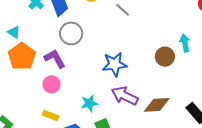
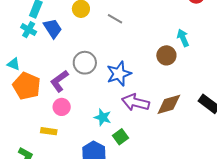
gray circle: (71, 33) -> (85, 63), moved
purple L-shape: (55, 59) -> (59, 81), turned -85
cyan star: (89, 103) -> (103, 117), turned -30
yellow rectangle: (51, 115) -> (49, 131), moved

